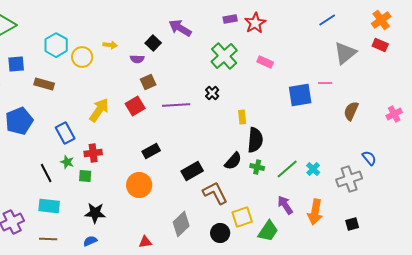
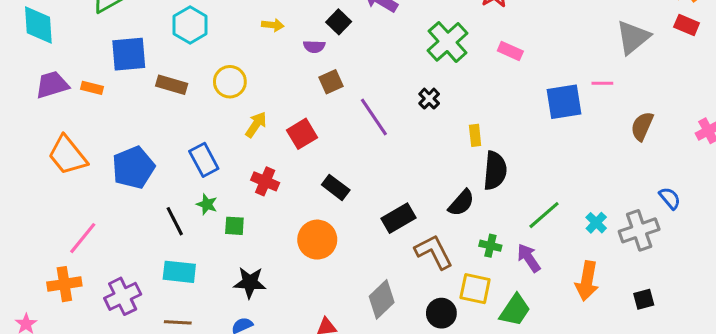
yellow circle: (82, 57) -> (230, 82), moved
blue square: (16, 64) -> (129, 54), size x1.4
purple line: (176, 105) -> (374, 117), turned 60
red square: (135, 106) -> (302, 134), moved
yellow arrow: (99, 110) -> (256, 125), size x0.7
blue pentagon: (19, 121) -> (133, 168), moved
black rectangle: (151, 151) -> (336, 187), turned 66
red cross: (93, 153) -> (265, 181), moved, turned 30
green cross: (257, 167) -> (490, 246), moved
cyan cross: (313, 169) -> (596, 223), moved
purple arrow: (285, 205) -> (529, 258), moved
yellow square: (242, 217) -> (475, 289), turned 30

